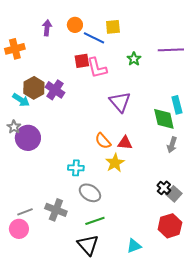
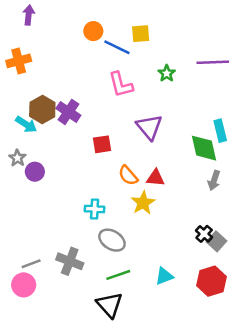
purple arrow: (47, 28) -> (29, 15), moved
red square: (82, 61) -> (102, 144), moved
purple circle: (28, 138) -> (35, 172), size x0.6
cyan triangle: (134, 246) -> (164, 276), moved

